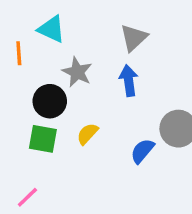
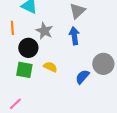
orange line: (19, 53) -> (12, 28), moved
yellow semicircle: (87, 134) -> (50, 67), turned 72

